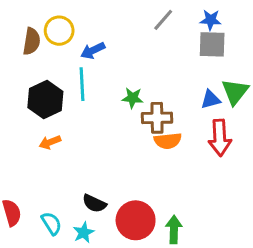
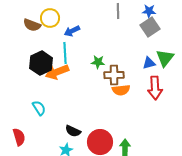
gray line: (163, 20) -> (118, 11), turned -42
brown semicircle: (32, 41) -> (32, 25), turned 102
gray square: (212, 44) -> (150, 27), turned -36
orange arrow: (50, 142) -> (57, 72), moved, size x1.6
cyan semicircle: (51, 223) -> (39, 108), moved

